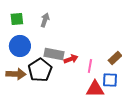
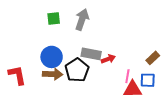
gray arrow: (45, 20) -> (82, 19), size x1.5
blue circle: (20, 46) -> (52, 57), moved
pink line: (90, 66) -> (127, 76), moved

